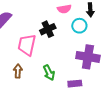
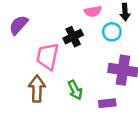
brown arrow: (18, 71) -> (37, 89), size x1.5

